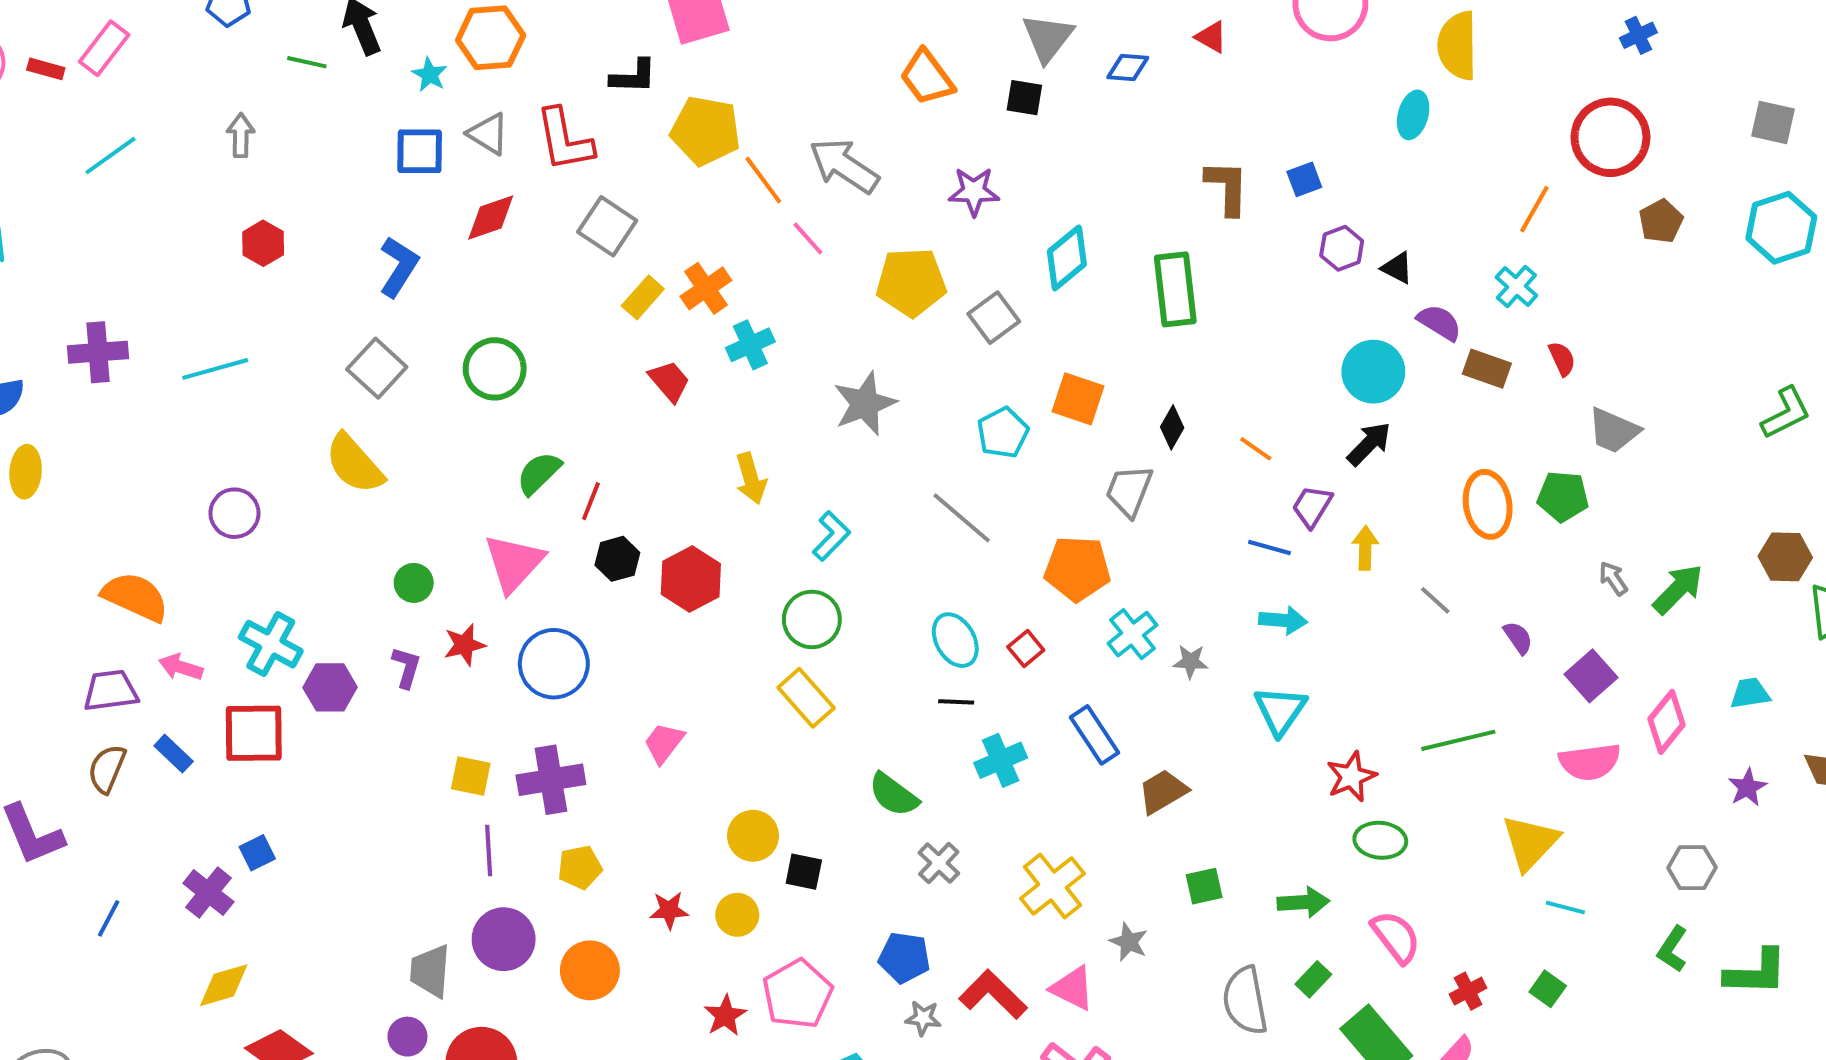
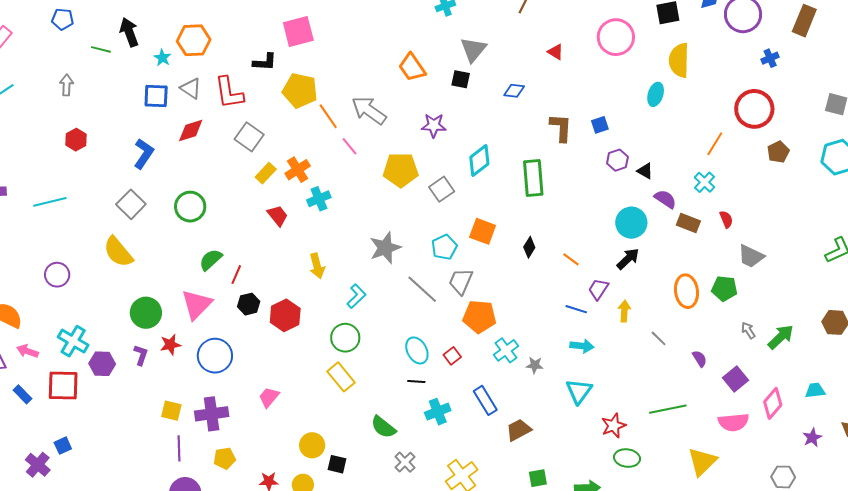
blue diamond: (1128, 67) -> (514, 91), moved
gray star: (865, 404) -> (385, 248), moved
gray trapezoid: (1129, 491) -> (461, 281), moved
green circle: (414, 583) -> (146, 313), size x1.6

